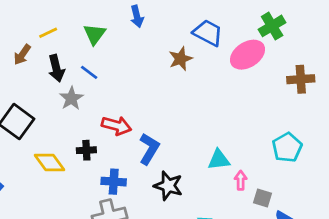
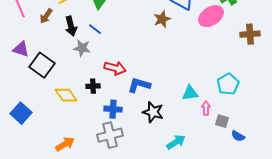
gray star: (71, 98) -> (82, 48), turned -30
cyan pentagon: (287, 147) -> (228, 84), moved
blue L-shape: (149, 149) -> (139, 85), turned -105

